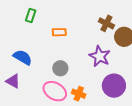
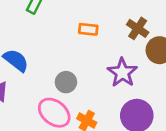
orange rectangle: (59, 32) -> (88, 29), moved

